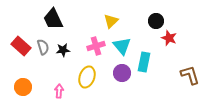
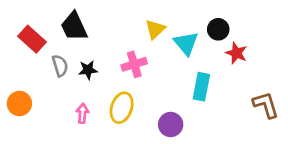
red rectangle: (21, 46) -> (32, 39), moved
cyan triangle: (122, 46) -> (186, 43), moved
purple circle: (122, 73) -> (171, 124), moved
orange circle: (23, 87) -> (19, 103), moved
pink arrow: (59, 91) -> (82, 113), moved

